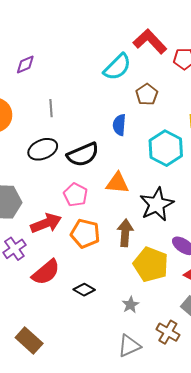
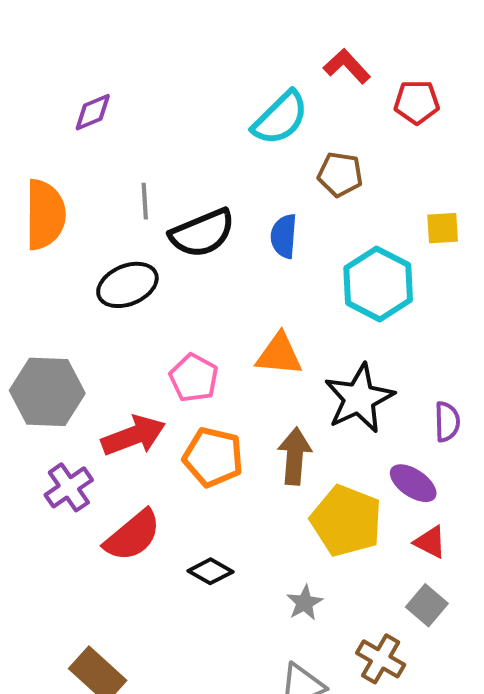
red L-shape: (150, 41) -> (347, 66), size x0.7
brown pentagon: (147, 94) -> (340, 174), turned -30
black semicircle: (83, 155) -> (202, 233), moved

